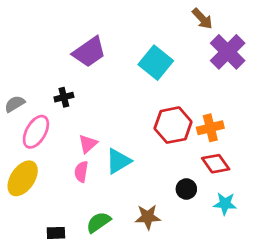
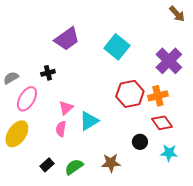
brown arrow: (202, 19) -> (177, 14), moved
purple cross: (228, 52) -> (169, 61), moved
black rectangle: (56, 233) -> (47, 165), moved, turned -40

